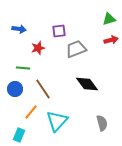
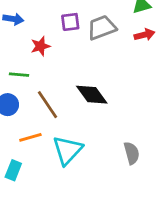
gray trapezoid: (76, 49) -> (102, 28), moved
black diamond: (87, 84) -> (92, 95), moved
orange line: (31, 112) -> (30, 137), turned 35

